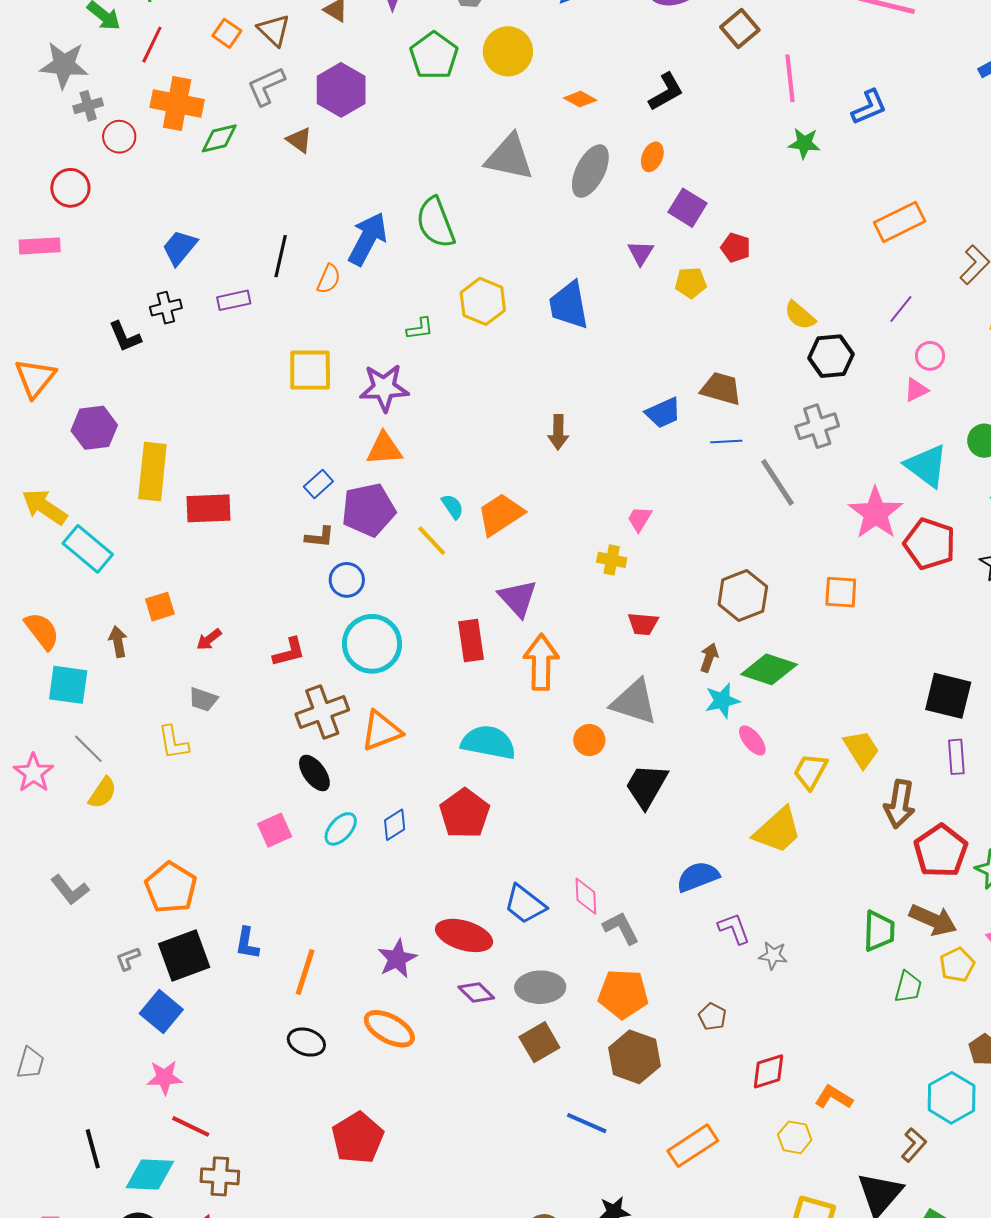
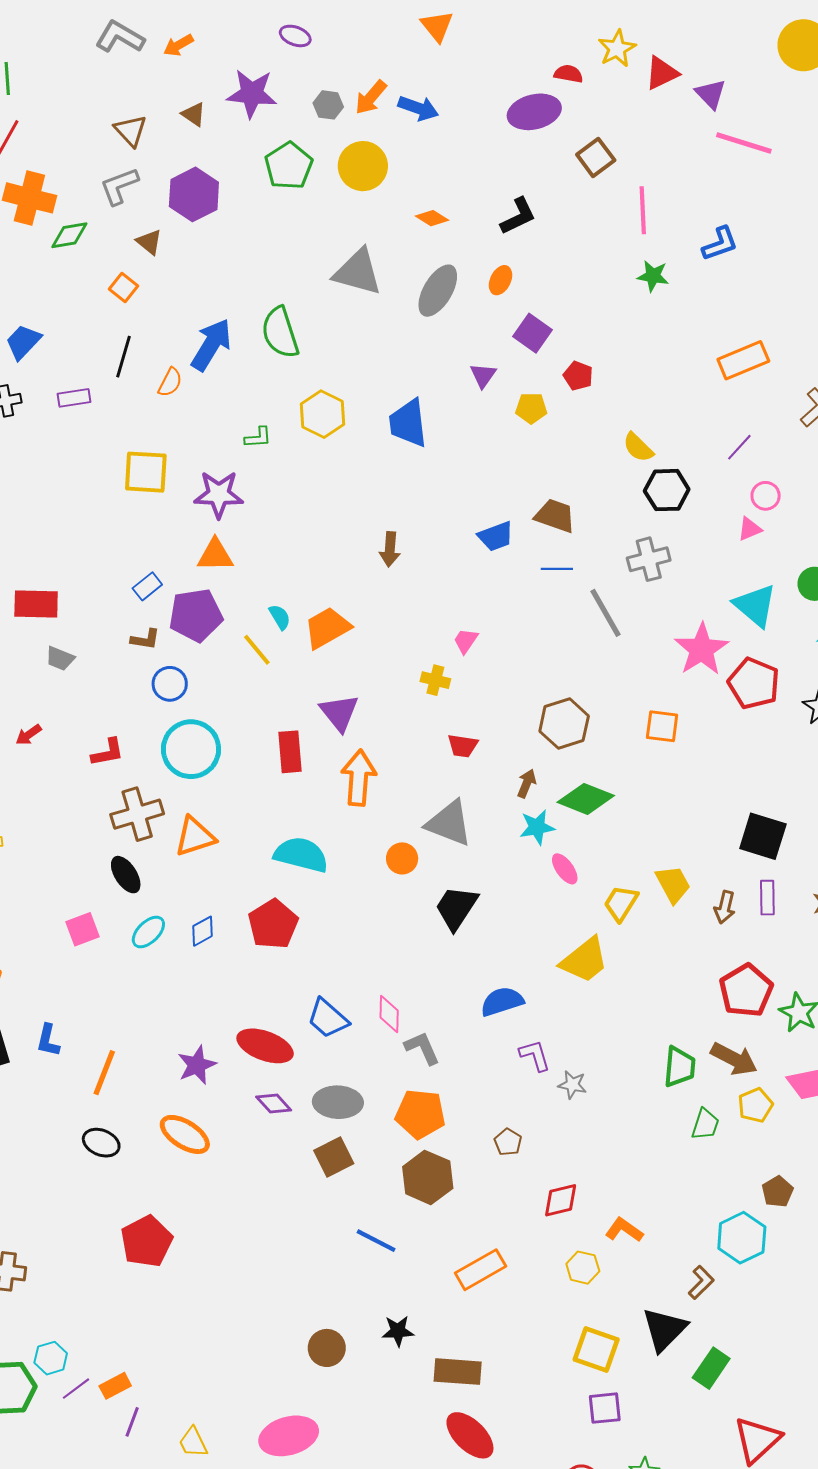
orange square: (227, 33) -> (123, 287), moved
gray trapezoid: (203, 699) -> (60, 658), moved
brown arrow: (900, 804) -> (725, 907), moved, size x0.7

